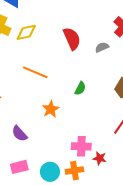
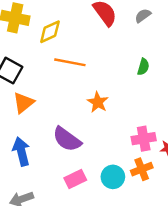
yellow diamond: (26, 32) -> (50, 32), moved
green semicircle: (80, 88) -> (143, 67), moved
purple semicircle: (20, 134) -> (67, 139), size x1.4

